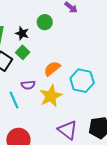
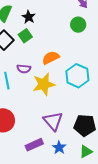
green circle: (45, 22) -> (78, 25), moved

